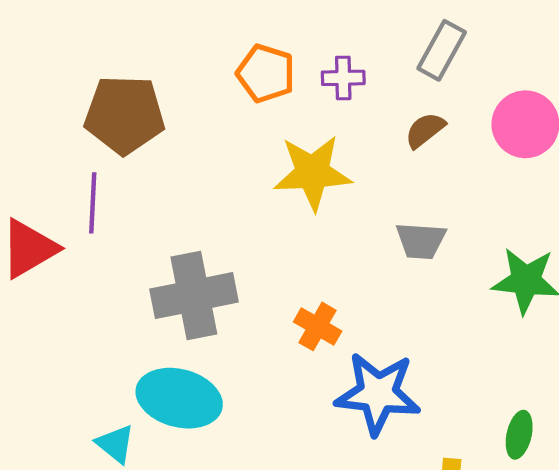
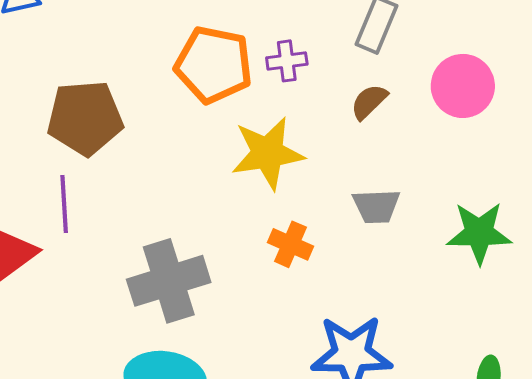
orange pentagon: (266, 73) -> (214, 65), size x1.4
orange cross: (318, 326) -> (290, 244), moved

